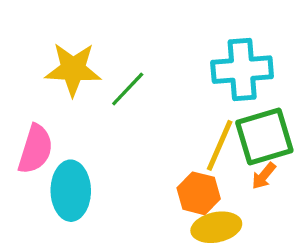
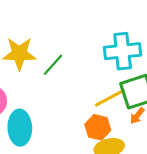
yellow line: (220, 145) -> (110, 98), turned 40

